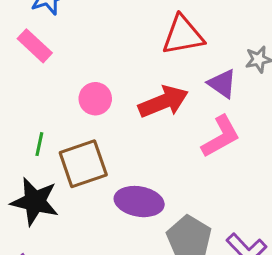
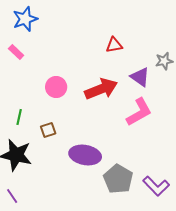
red triangle: (183, 35) -> (114, 45), size x0.6
pink rectangle: (35, 46) -> (16, 52), size x0.7
brown square: (83, 164) -> (48, 130), size x0.5

